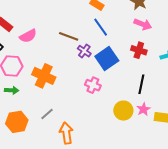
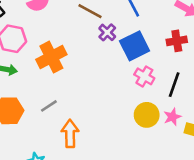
red cross: (139, 50) -> (177, 41), turned -35
orange cross: (44, 76) -> (51, 57), turned 30
pink cross: (93, 85) -> (144, 76), moved

